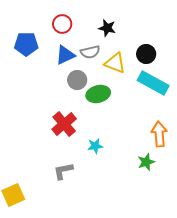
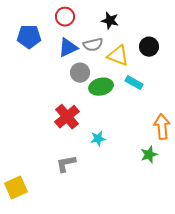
cyan rectangle: (153, 83) -> (134, 83), moved, size x0.6

